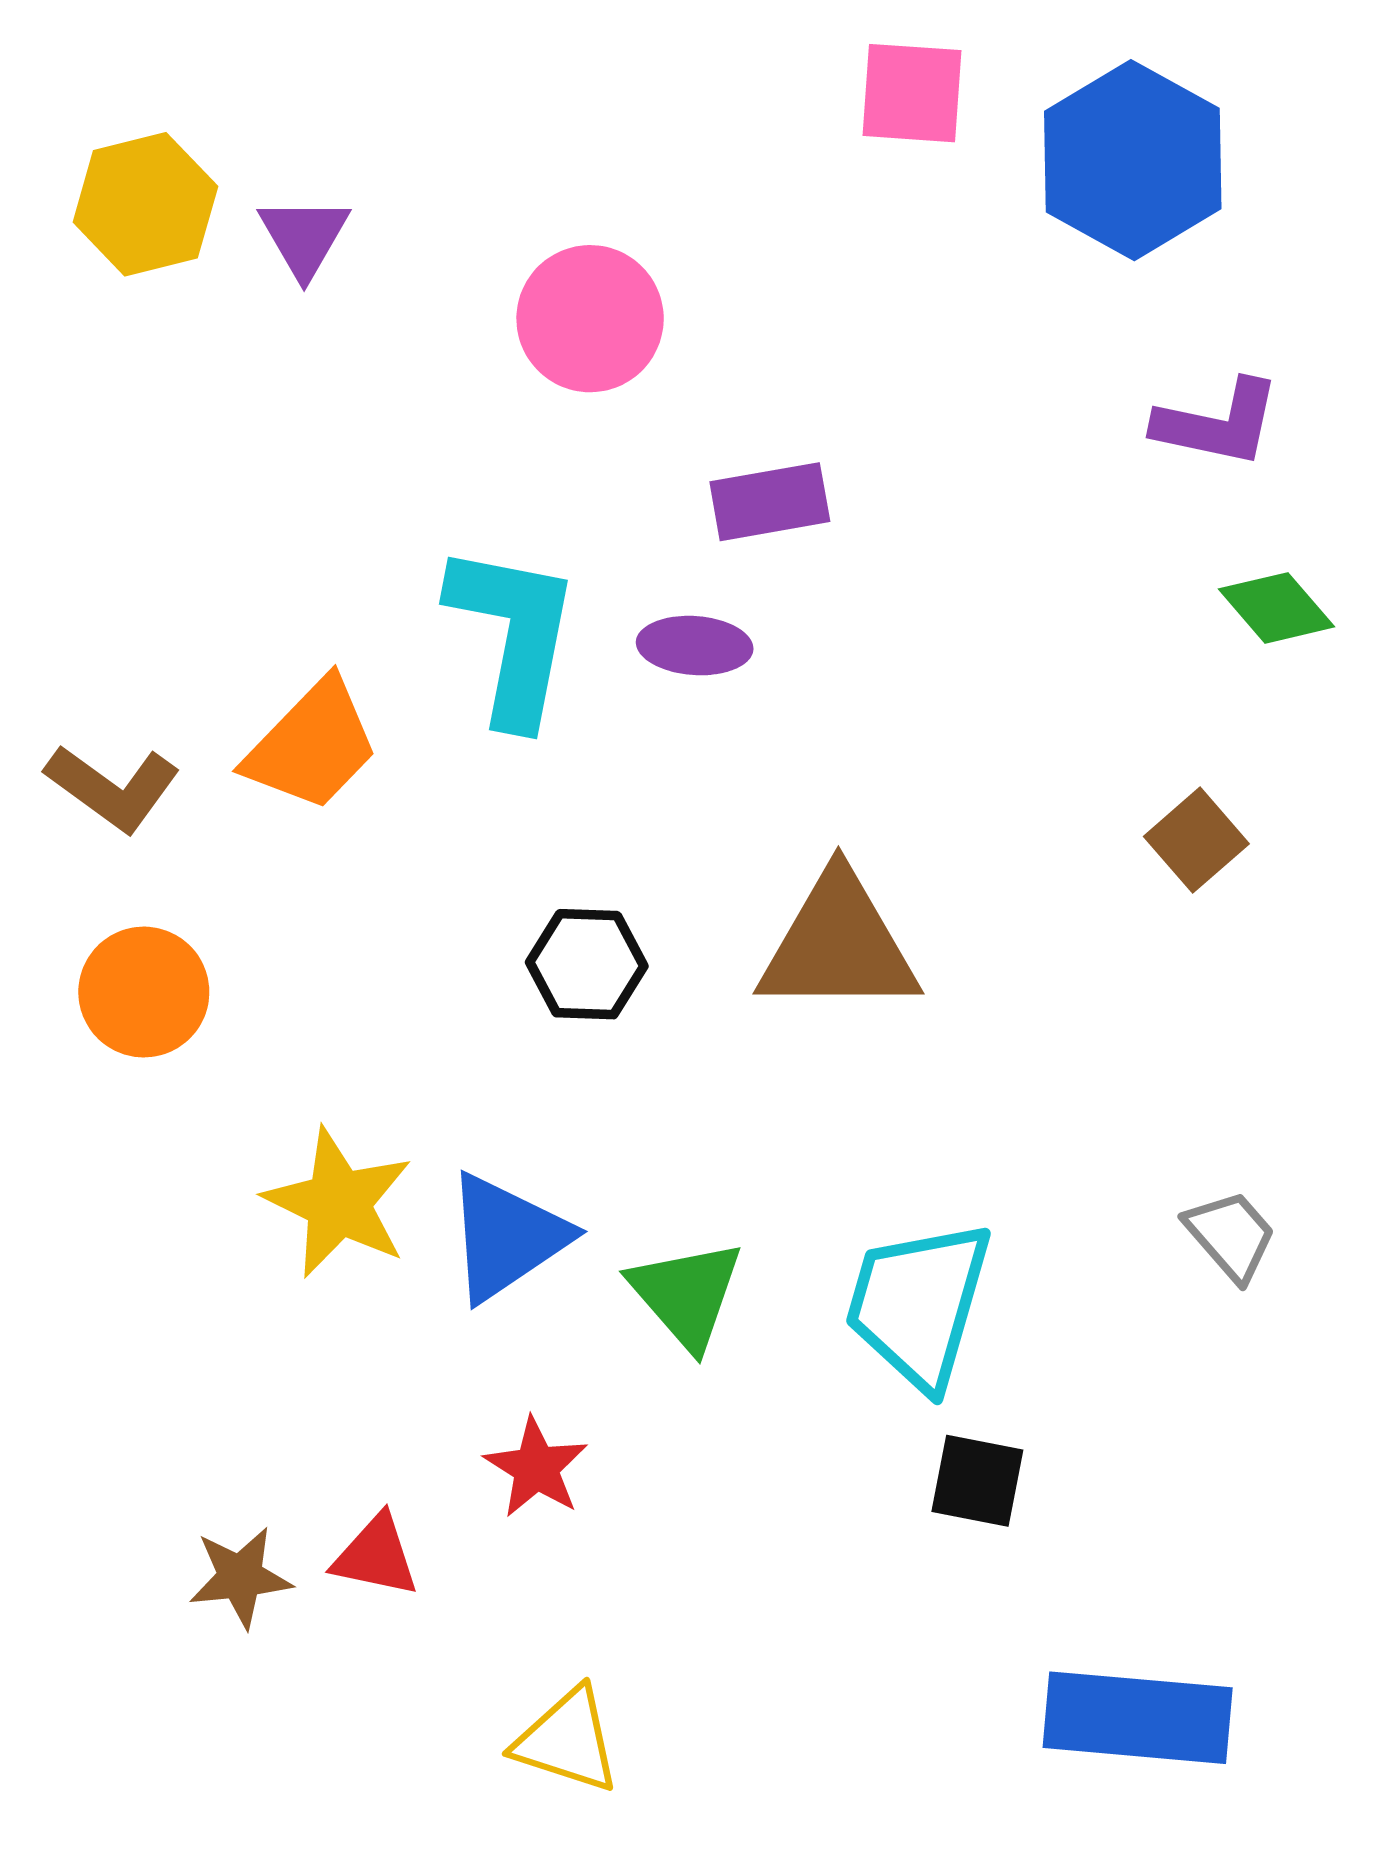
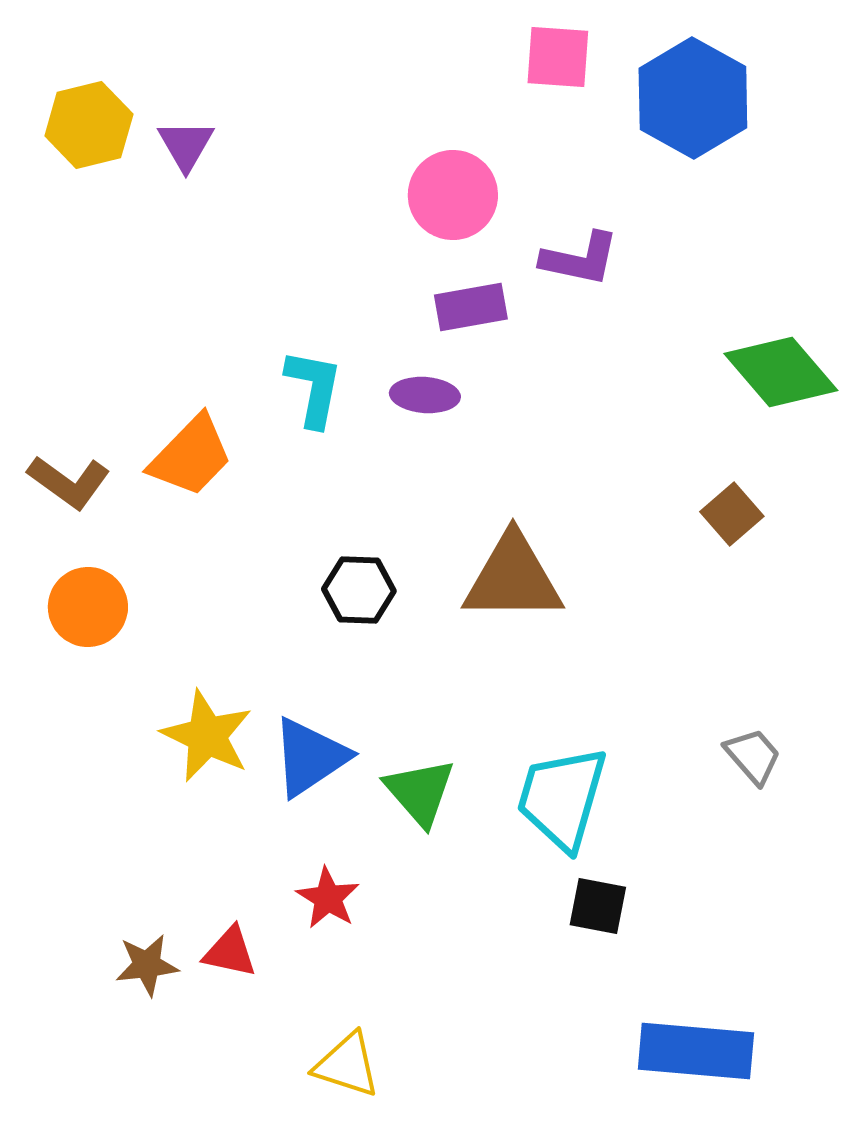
pink circle: (590, 319) -> (453, 195), moved
purple L-shape: (1218, 423) -> (580, 259), moved
green diamond: (1276, 608) -> (781, 372), size x1.6
cyan L-shape: (513, 634) -> (314, 388), size x0.7

